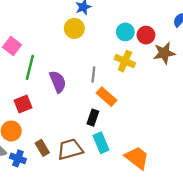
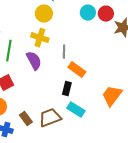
yellow cross: (125, 61) -> (40, 38), moved
cyan rectangle: (101, 143) -> (76, 110), turned -30
orange trapezoid: (137, 158) -> (112, 96), moved, turned -85

